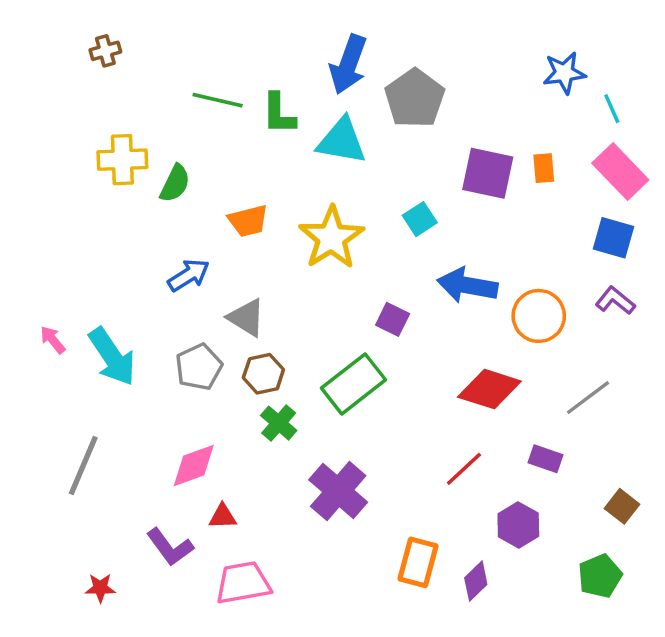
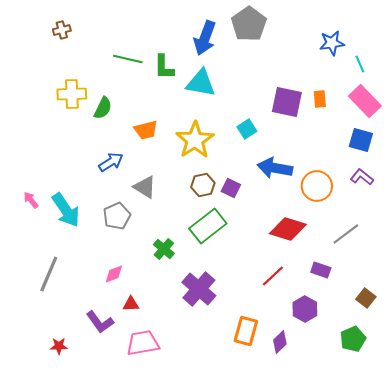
gray pentagon: (415, 98) -> (249, 24), moved
brown hexagon: (263, 374) -> (203, 185), moved
pink diamond: (194, 466) -> (114, 274), size x0.7

